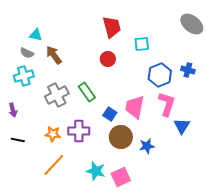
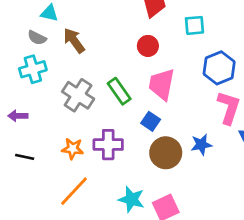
gray cross: (57, 95) -> (78, 95), turned -30
pink trapezoid: (135, 107) -> (162, 84), moved
purple arrow: (13, 110) -> (18, 116), turned 104
blue star: (147, 146) -> (201, 145), moved

